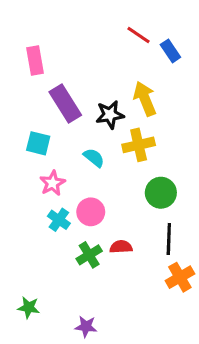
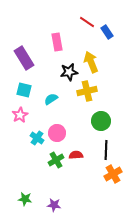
pink rectangle: (35, 60) -> (57, 42), moved
purple rectangle: (65, 103) -> (24, 58), moved
cyan semicircle: (94, 158) -> (51, 99), moved, turned -72
pink star: (52, 183) -> (20, 115), moved
green star: (29, 307) -> (25, 199), moved

